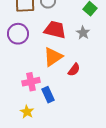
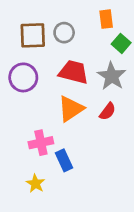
gray star: (83, 33) -> (112, 76), size x1.5
red semicircle: (74, 70) -> (108, 111), moved

